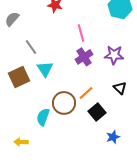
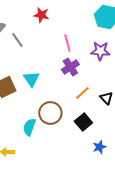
gray line: (31, 47) -> (17, 40), moved
purple star: (114, 55) -> (100, 51), moved
orange line: (86, 93) -> (82, 93), moved

